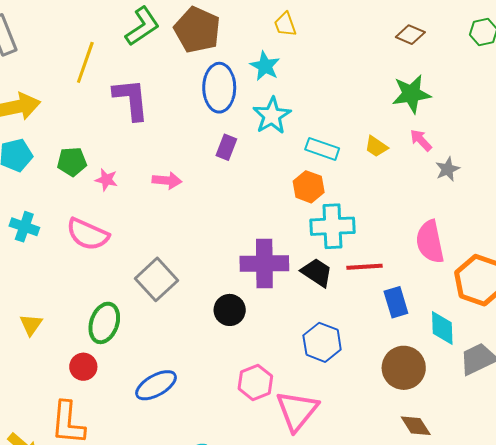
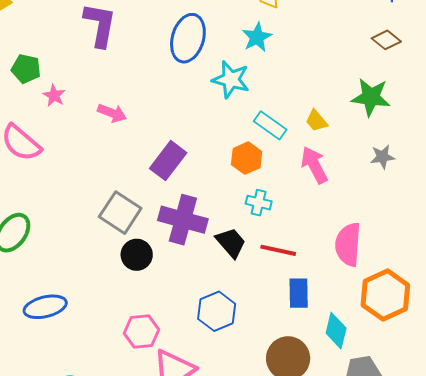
cyan star: (265, 66) -> (257, 37), moved
cyan star: (272, 116) -> (231, 80), turned 30
pink arrow: (421, 140) -> (314, 165), moved, size x1.5
yellow trapezoid: (376, 146) -> (316, 121), moved
purple rectangle: (226, 147) -> (168, 161), moved, size x1.5
gray star: (447, 169) -> (382, 157), moved
cyan cross: (332, 226) -> (259, 203), size x0.6
gray square: (156, 279) -> (120, 213), moved, turned -30

